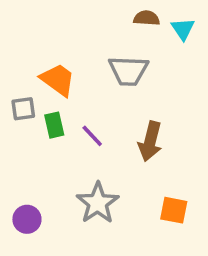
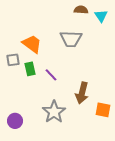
brown arrow: (150, 141) -> (82, 93), moved
orange square: (174, 210) -> (103, 110), moved

